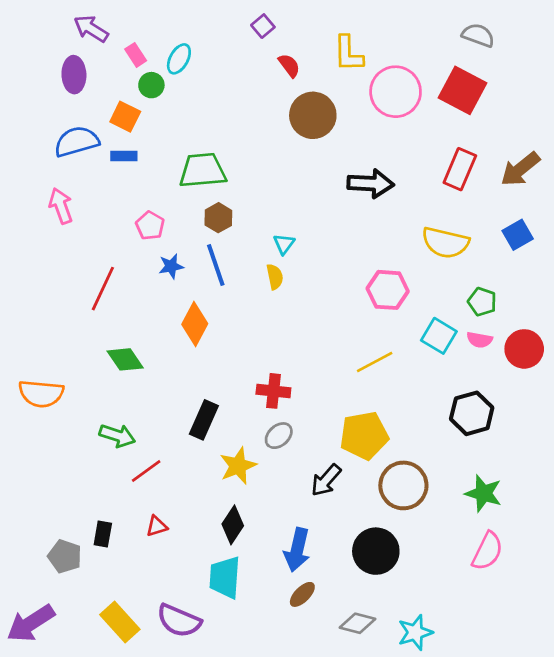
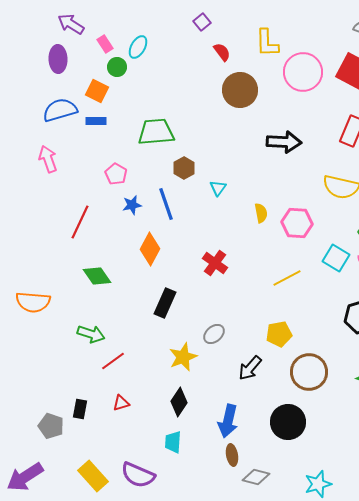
brown hexagon: (218, 218) -> (184, 168), moved
yellow semicircle: (275, 277) -> (261, 213), moved
red cross: (273, 391) -> (215, 263), moved, turned 30
black rectangle: (204, 420) -> (165, 303), moved
yellow pentagon: (364, 436) -> (279, 334), size x0.7
cyan trapezoid: (225, 577) -> (173, 442), size x0.7
brown ellipse: (302, 594) -> (232, 455), turned -55
gray diamond: (357, 623) -> (256, 477), moved

